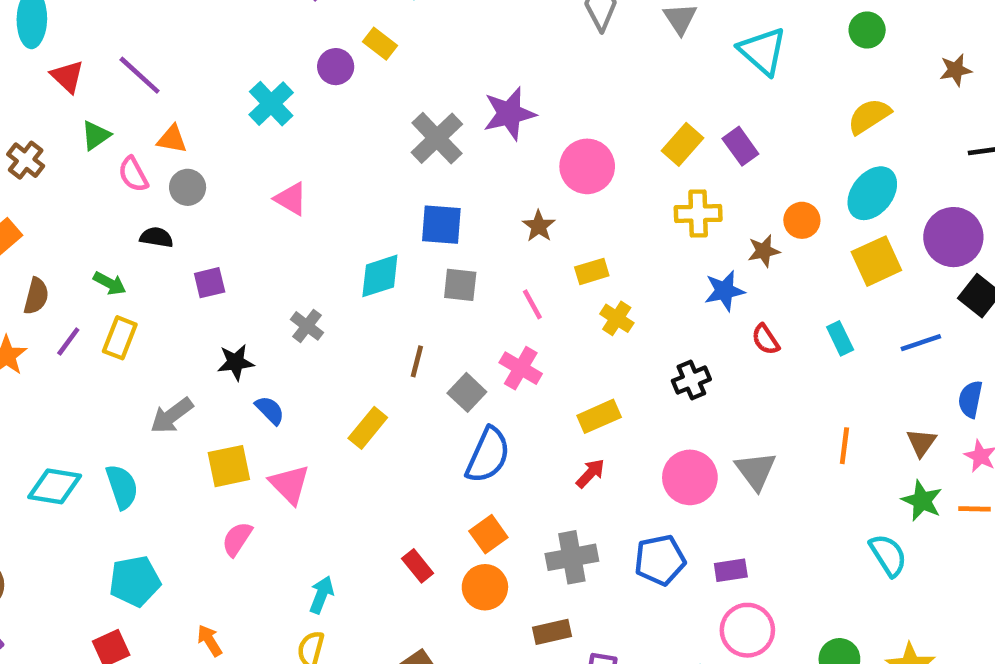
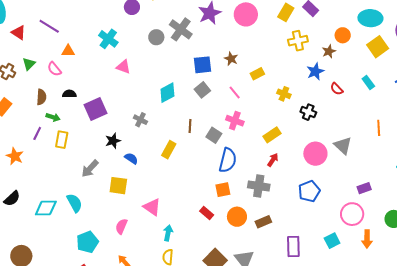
cyan cross: (271, 104) -> (108, 39), moved
green triangle: (96, 135) -> (29, 64), moved
pink circle: (587, 166) -> (246, 14), moved
gray circle: (188, 187) -> (156, 37), moved
cyan ellipse: (872, 193) -> (370, 18), turned 65
blue square: (441, 225) -> (202, 65), moved
purple square: (210, 283) -> (96, 109), size x1.6
gray square: (460, 285) -> (202, 90), turned -35
brown semicircle: (36, 296) -> (41, 97), moved
yellow cross: (617, 318) -> (284, 94), moved
purple line: (68, 341) -> (37, 133), moved
black cross: (691, 380) -> (308, 112), turned -35
yellow rectangle: (368, 428) -> (169, 150), moved
yellow square: (229, 466) -> (118, 186), turned 30
pink triangle: (290, 484) -> (152, 207), moved
orange square: (488, 534) -> (223, 190), moved, turned 35
pink semicircle: (237, 539) -> (121, 226), moved
gray cross: (572, 557) -> (259, 186), moved, turned 30
purple rectangle: (731, 570) -> (364, 188), moved
brown rectangle: (552, 632) -> (263, 222), moved

